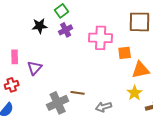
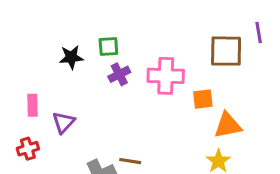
green square: (62, 11) -> (108, 46), moved, turned 32
purple cross: (66, 30) -> (119, 74), moved

